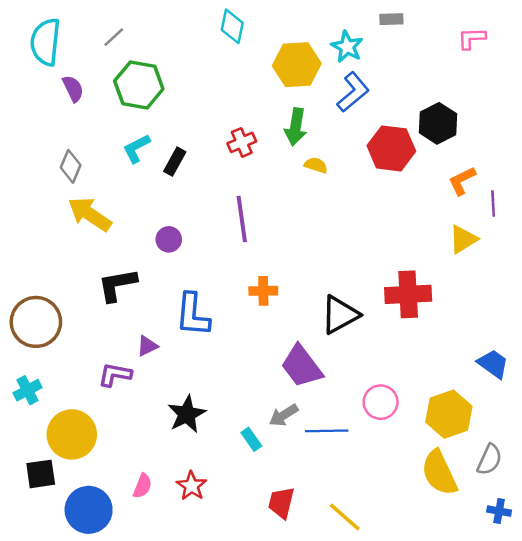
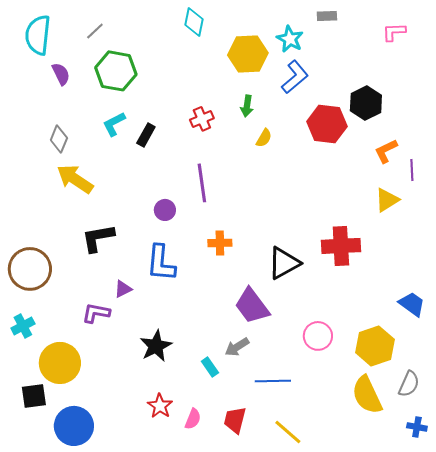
green arrow: (296, 127) -> (247, 106), size x0.7
yellow semicircle: (316, 165) -> (264, 138), turned 102
purple circle: (169, 239) -> (165, 210), moved
blue line: (327, 431) -> (273, 381), moved
pink semicircle: (142, 486) -> (193, 419), moved

